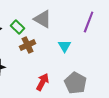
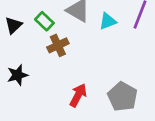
cyan triangle: (65, 46) -> (108, 21), moved, turned 40

